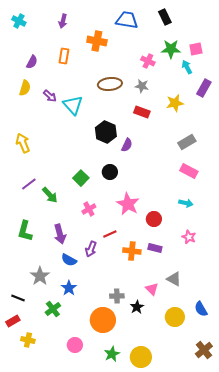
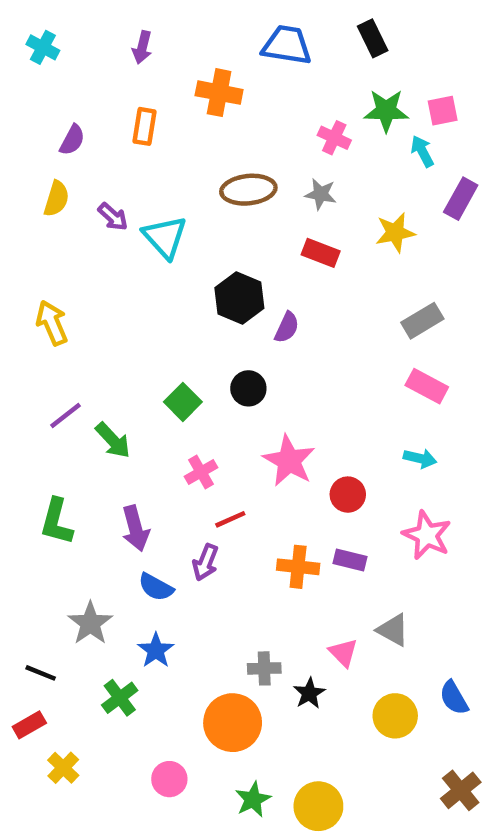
red line: (110, 234) -> (230, 519), moved
pink star: (189, 237) -> (427, 535), size x1.5
yellow cross: (28, 340) -> (63, 768), turned 32

